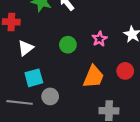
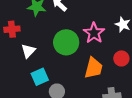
pink star: (100, 39) -> (94, 33), size x1.5
green circle: (68, 45) -> (66, 42), size x1.6

